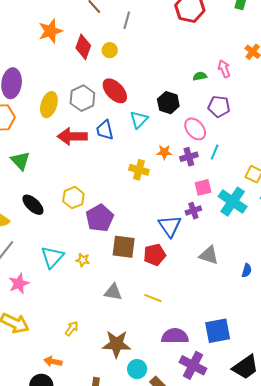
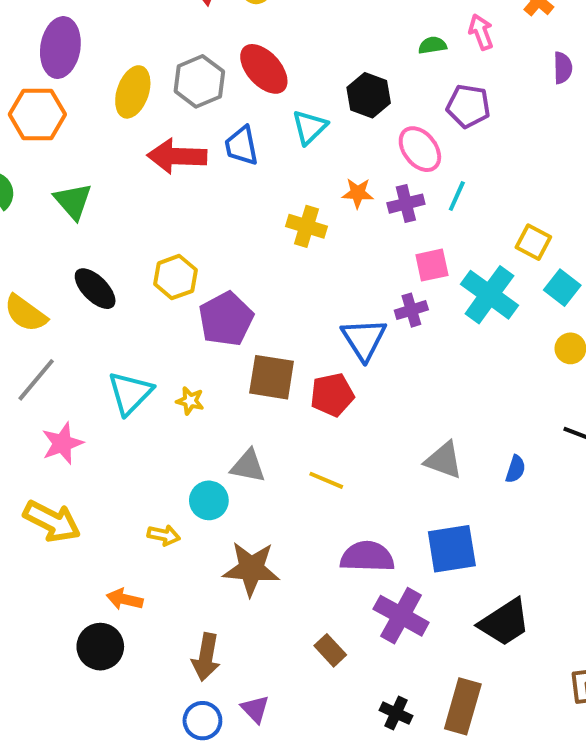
gray triangle: (209, 255) -> (444, 460), moved
blue semicircle: (247, 270) -> (516, 469), moved
yellow arrow: (72, 328) -> (164, 535), turned 63
cyan circle: (137, 369) -> (209, 500), moved

